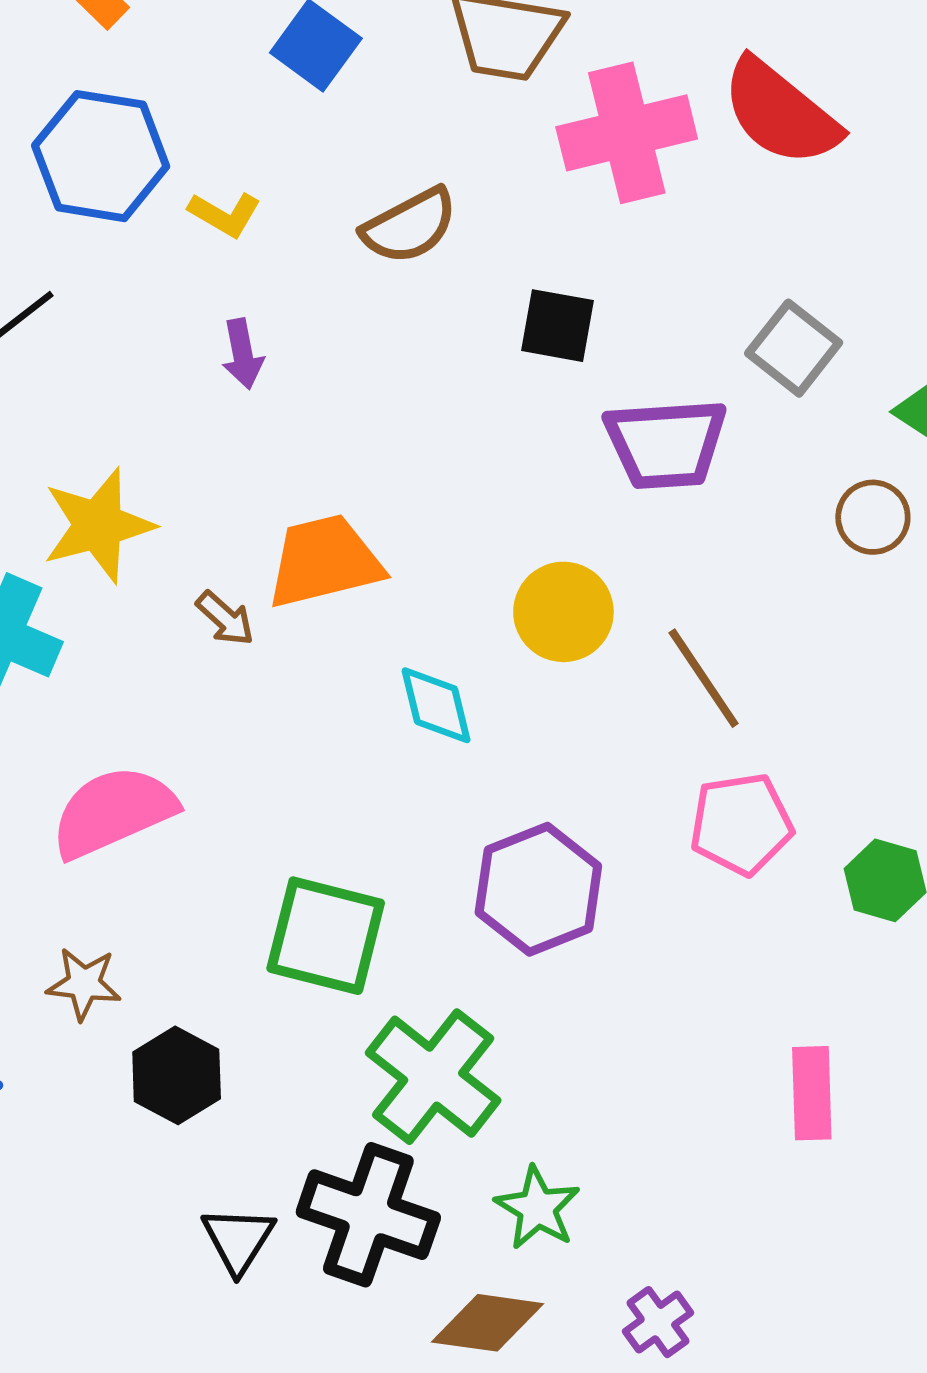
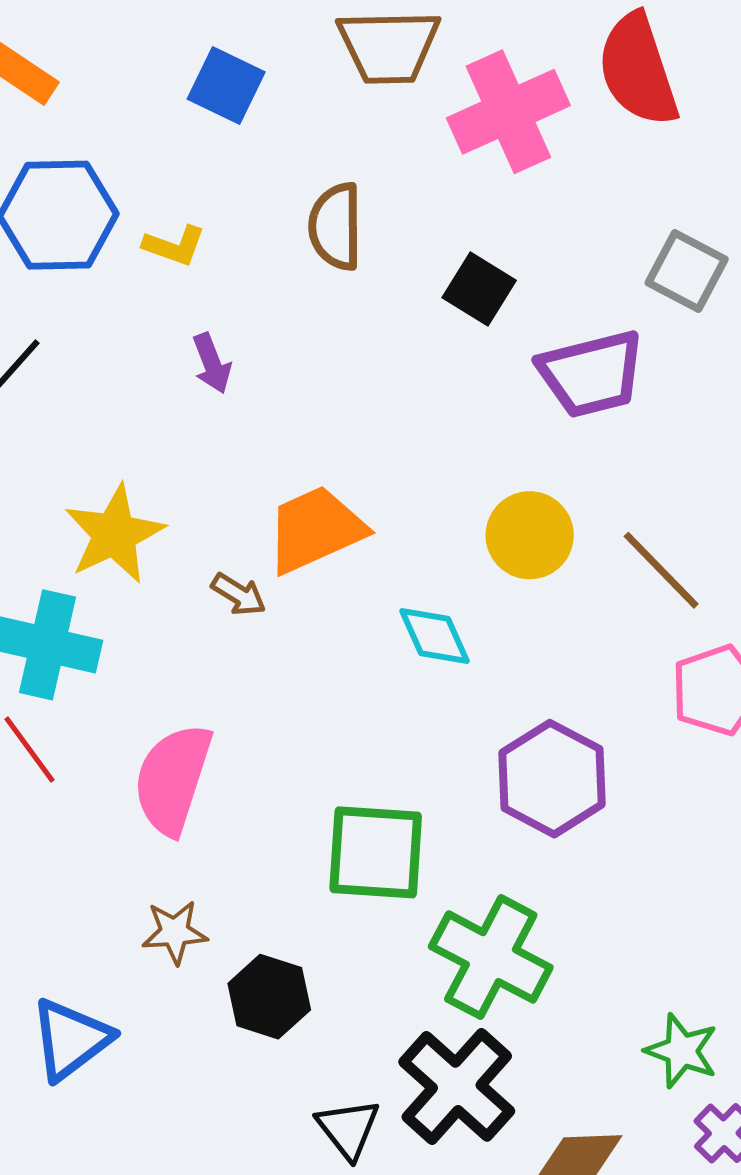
red semicircle: (780, 112) -> (638, 70), turned 43
brown semicircle: (410, 226) -> (336, 226), turned 128
black square: (558, 326) -> (479, 289), turned 32
pink semicircle: (113, 812) -> (173, 779), turned -38
green star: (537, 1208) -> (682, 1051), moved
black cross: (368, 1215) -> (457, 1086), turned 33

